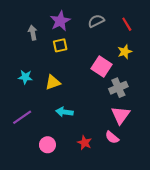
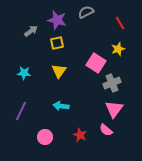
purple star: (60, 21) -> (57, 20), turned -30
gray semicircle: (96, 21) -> (86, 12), moved
gray arrow: (33, 33) -> (31, 31), turned 64
yellow triangle: (53, 82) -> (59, 71), moved, turned -35
purple line: (22, 117) -> (21, 111), turned -30

